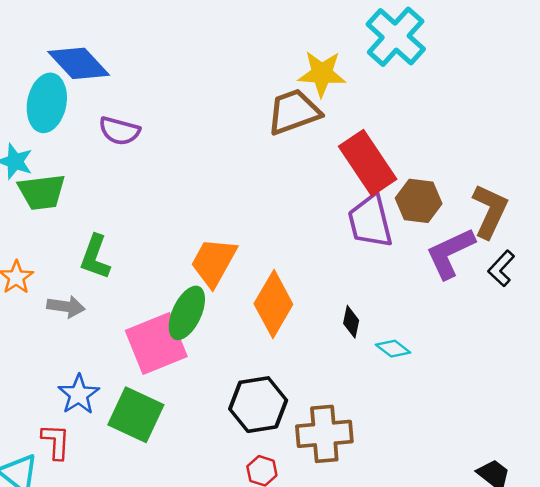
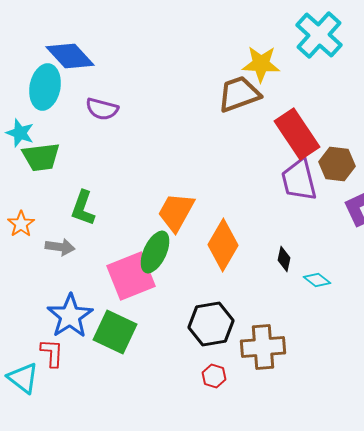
blue star: (79, 394) -> (70, 316), size x1.4

